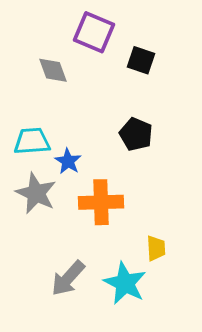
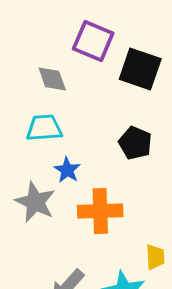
black square: (141, 60) -> (140, 69), size x1.5
cyan trapezoid: (32, 141) -> (44, 128), moved

